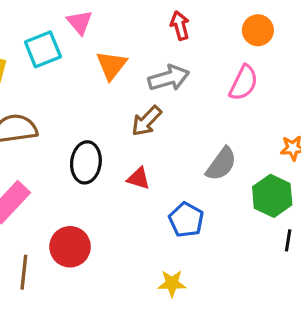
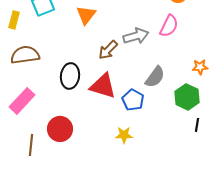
gray arrow: (169, 78) -> (136, 36), moved
red triangle: (138, 178) -> (103, 86), size x1.8
blue pentagon: (186, 220) -> (133, 100), moved
yellow star: (172, 283) -> (124, 135), moved

